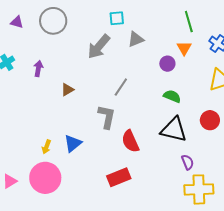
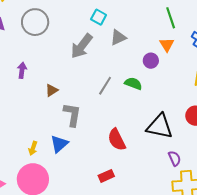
cyan square: (117, 18) -> (99, 17), turned 35
green semicircle: (172, 96) -> (133, 84), moved
gray L-shape: (107, 117) -> (72, 115), moved
red rectangle: (119, 177) -> (106, 176), size x0.7

